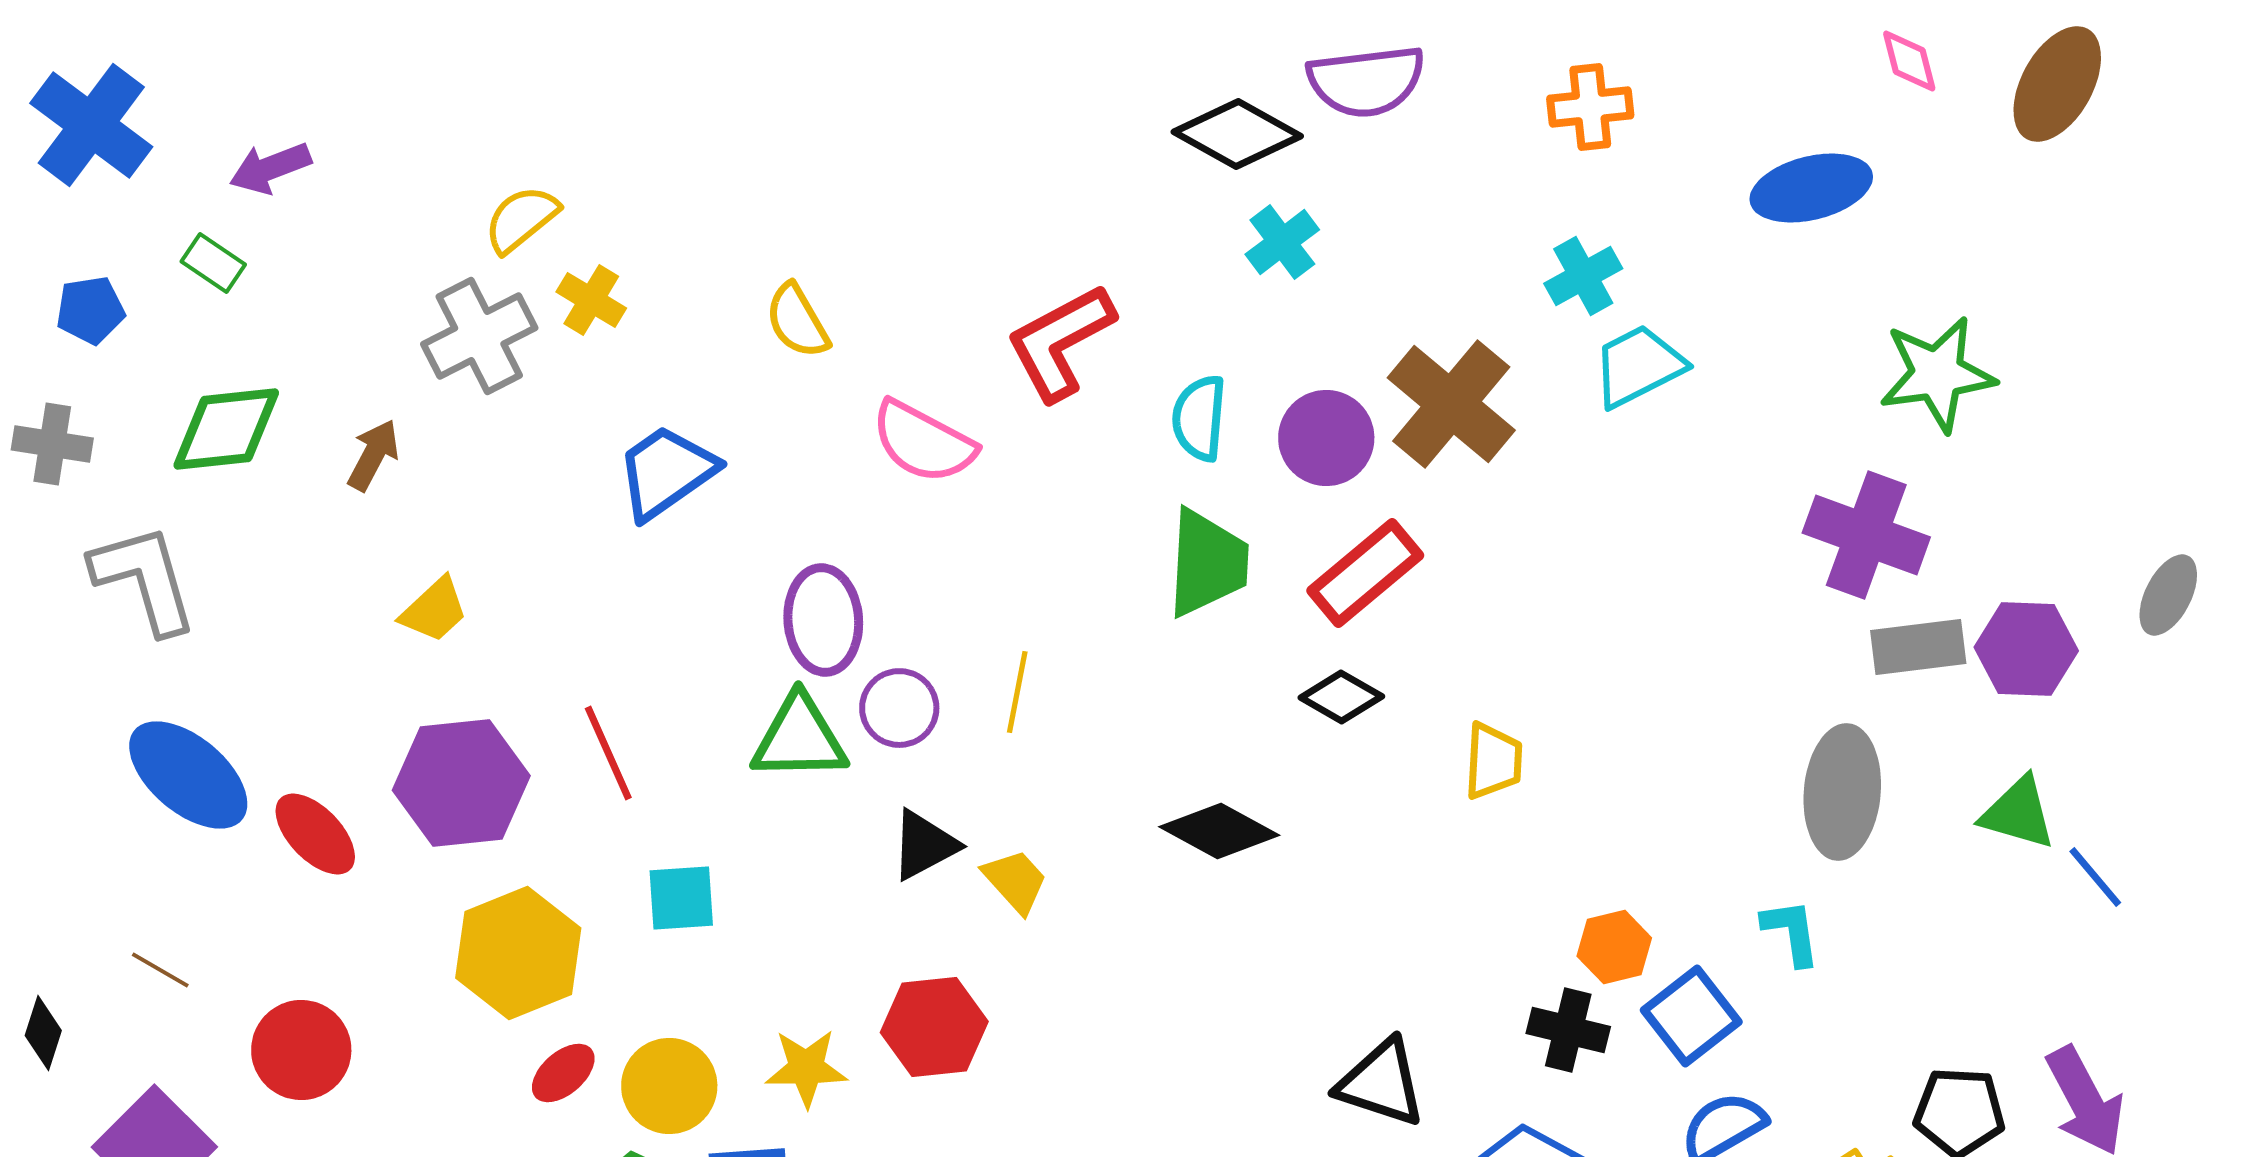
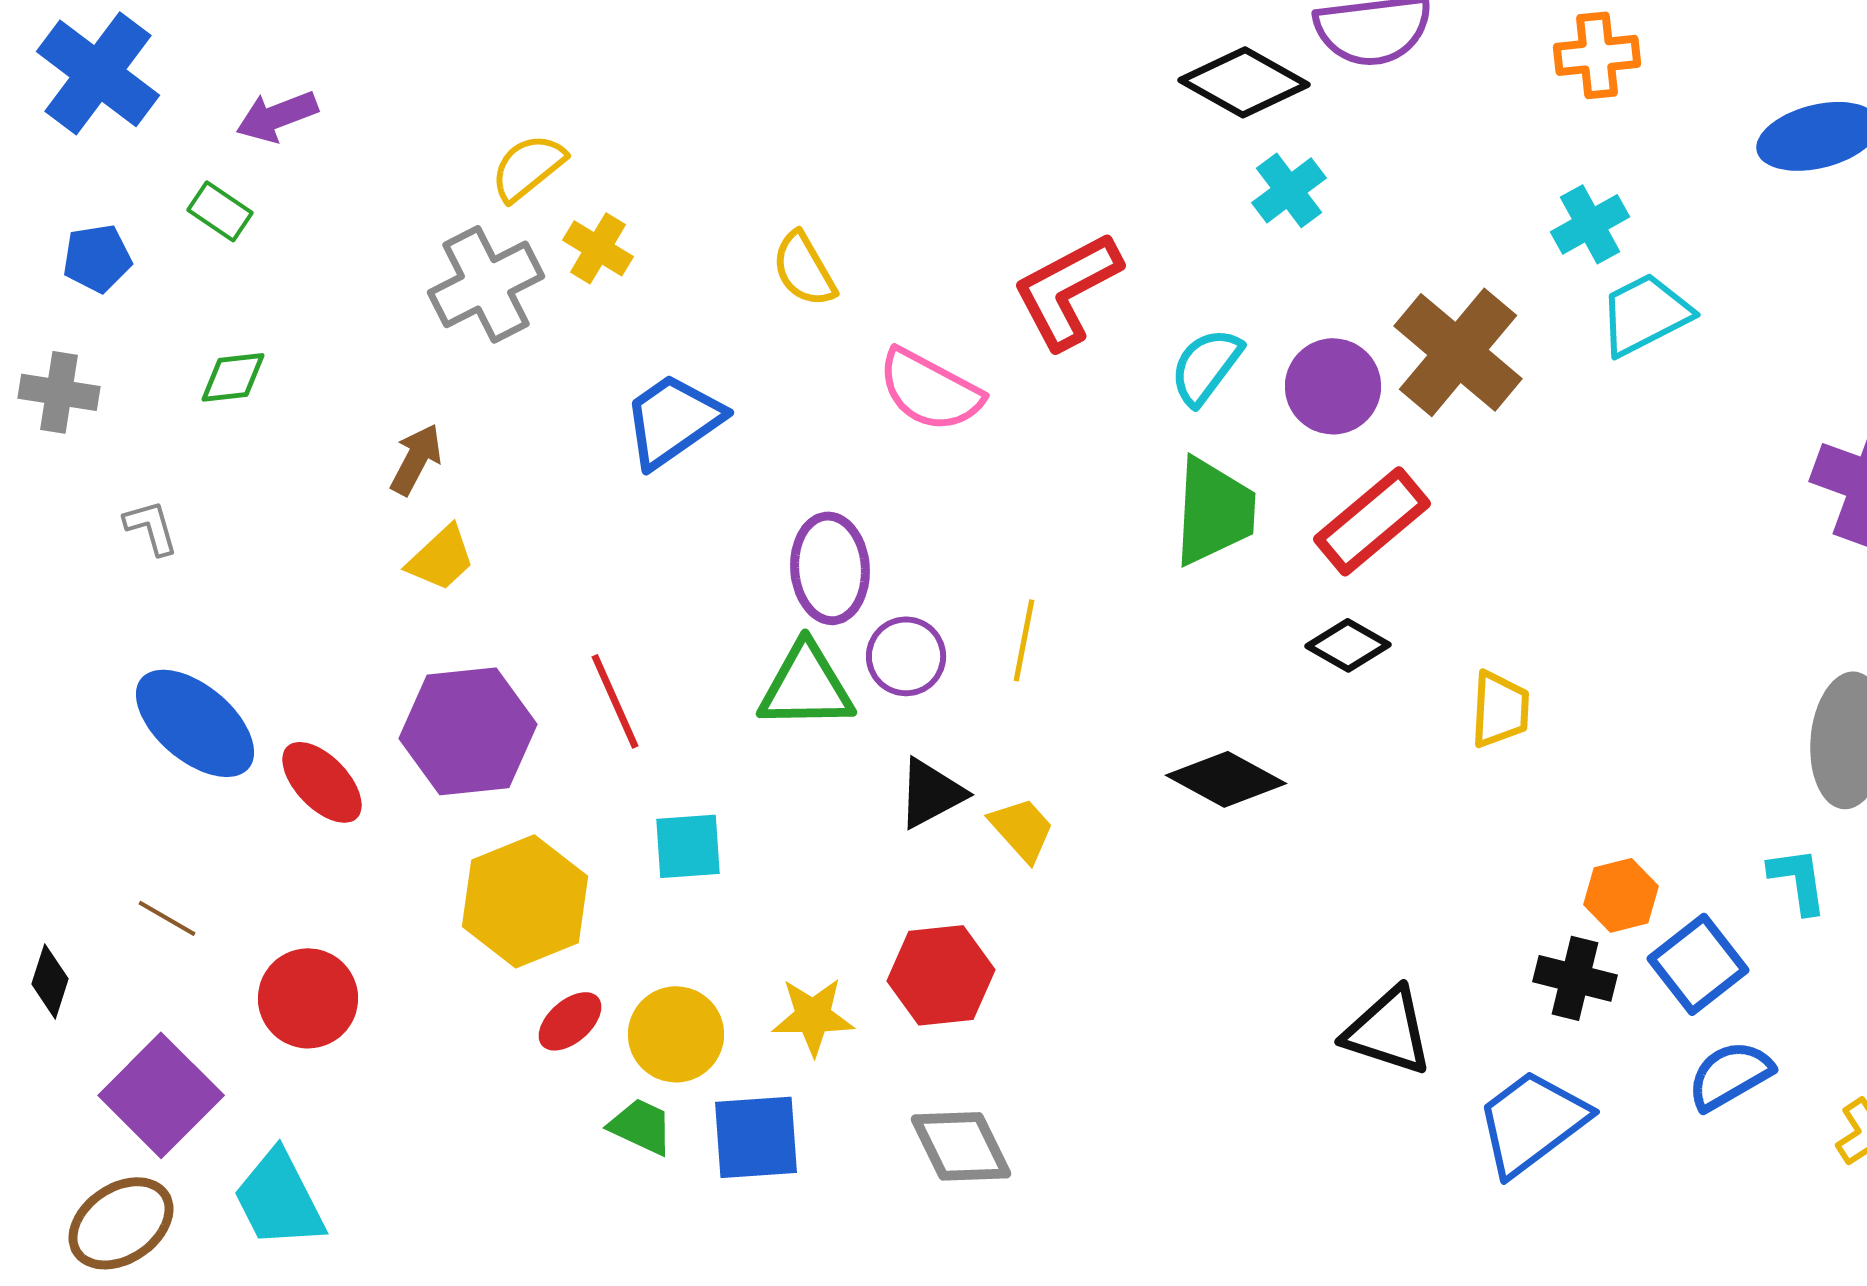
cyan semicircle: (1199, 418) -> (1206, 366), turned 32
green diamond: (226, 429) -> (233, 377), size x0.6
brown arrow: (373, 455) -> (416, 459), moved
gray L-shape: (144, 579) -> (151, 527), size x0.5

